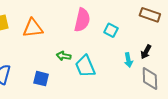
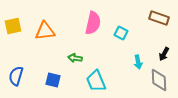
black arrow: (146, 52) -> (164, 54), moved
cyan trapezoid: (85, 66) -> (96, 81), moved

